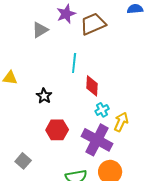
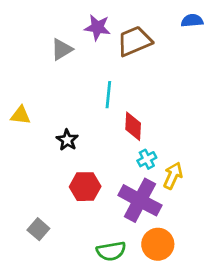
purple star: (66, 14) -> (97, 27), turned 30

